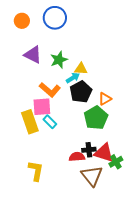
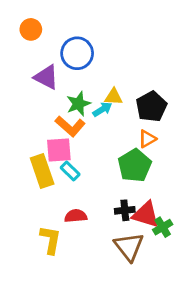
blue circle: (55, 18) -> (77, 53), moved
green star: (59, 60) -> (79, 104), moved
black pentagon: (81, 92) -> (151, 107), moved
red semicircle: (77, 157) -> (76, 216), moved

